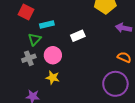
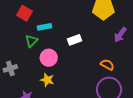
purple arrow: (124, 28) -> (120, 35), turned -70
orange semicircle: (124, 57) -> (107, 65), moved
gray cross: (29, 58) -> (10, 68), moved

